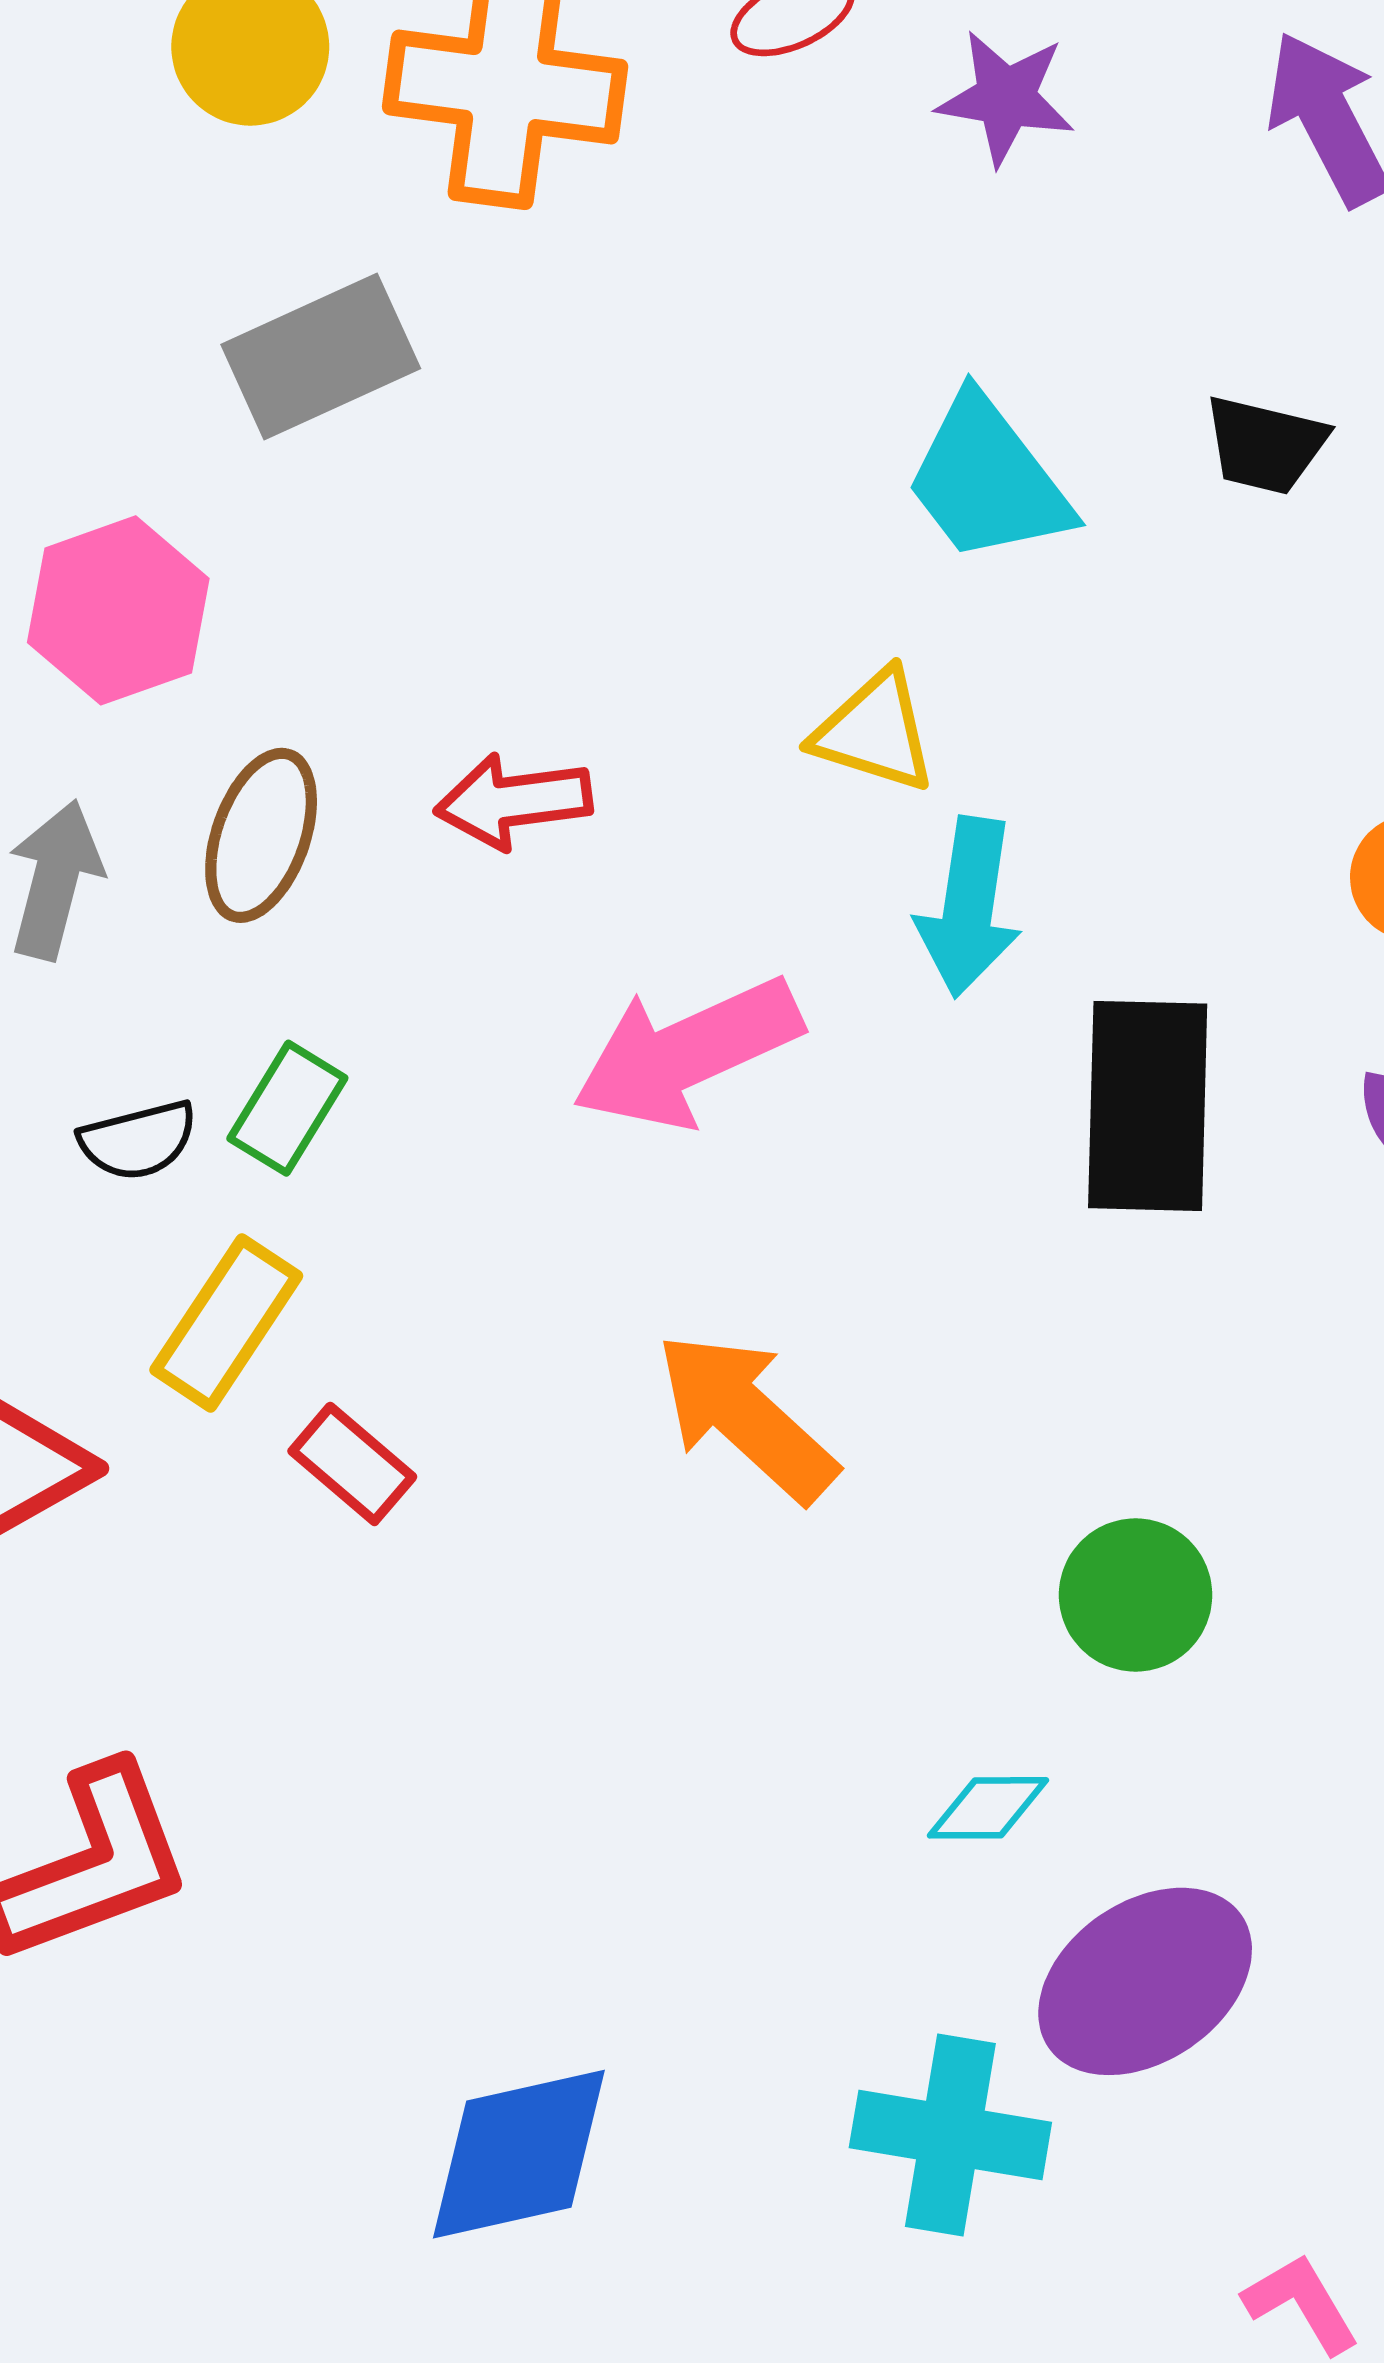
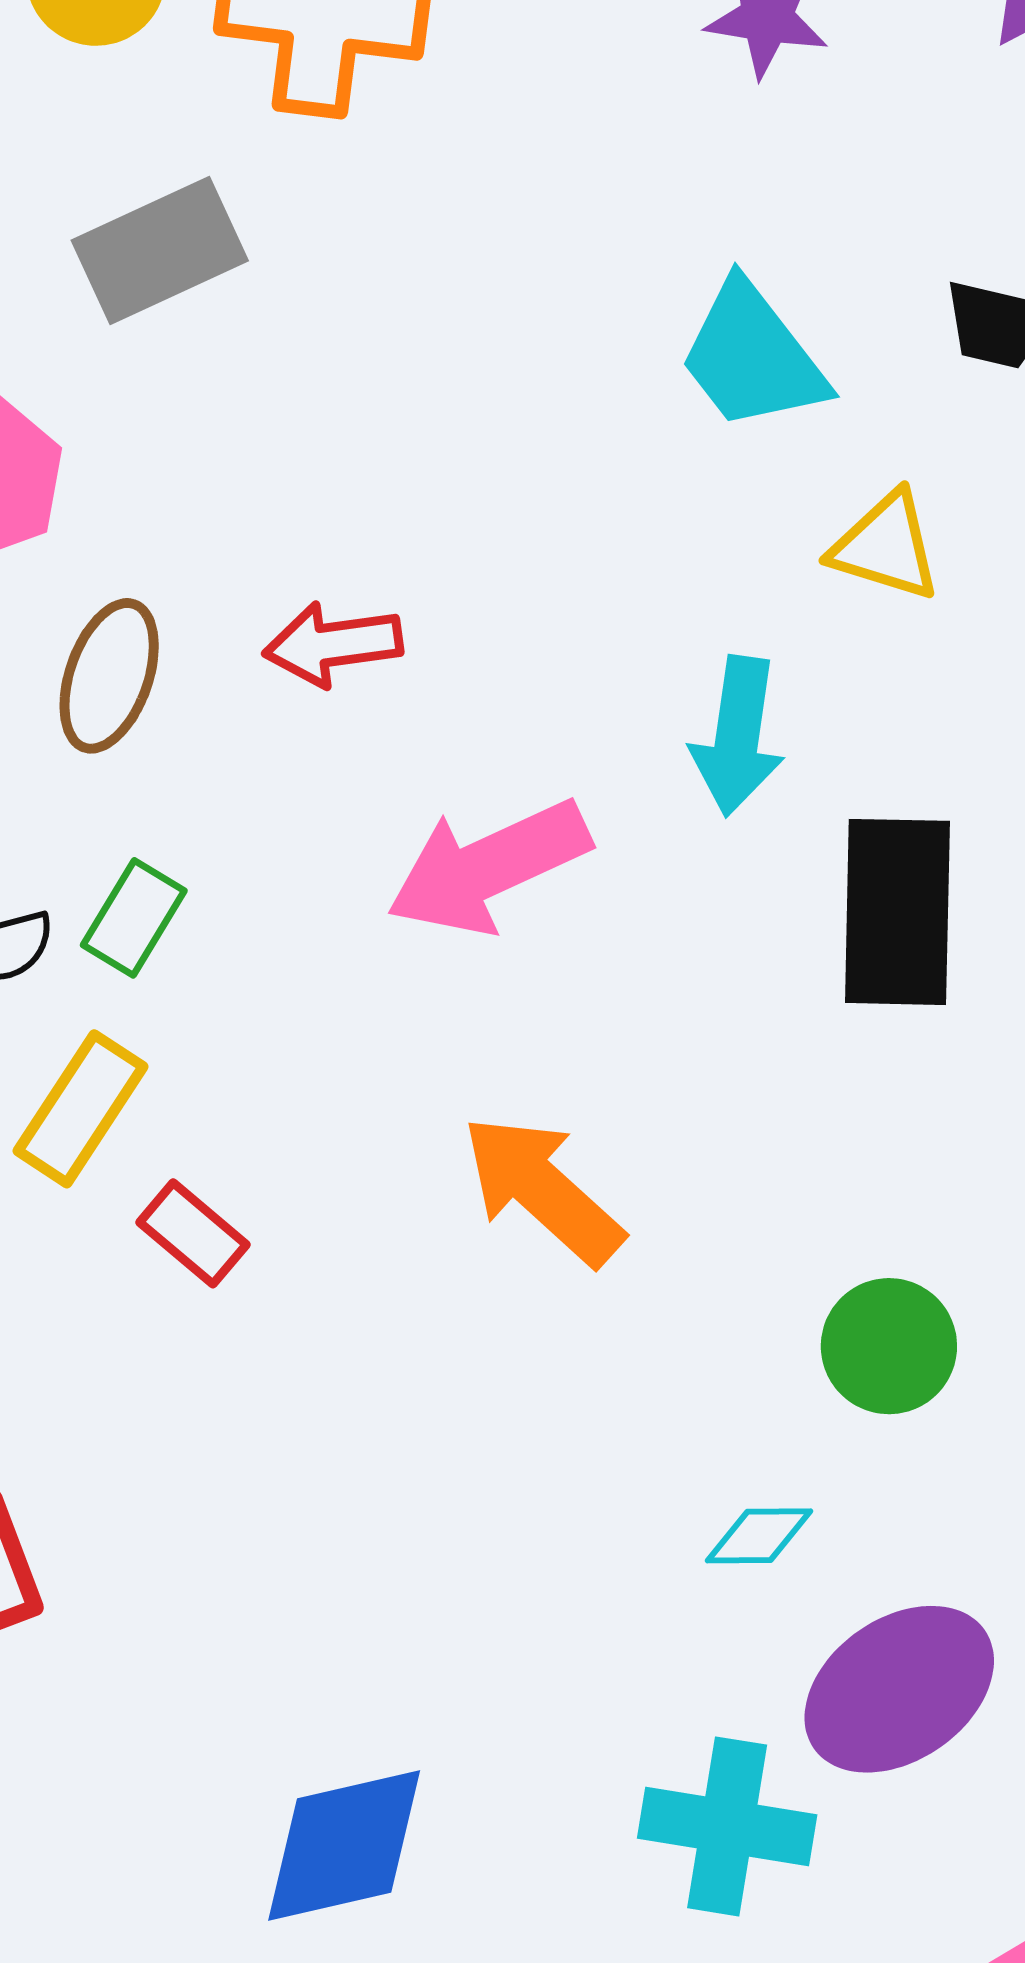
yellow triangle: (875, 731) -> (886, 546), moved

